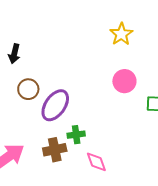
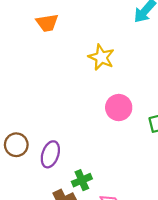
purple ellipse: (55, 105) -> (50, 154), size x0.7

